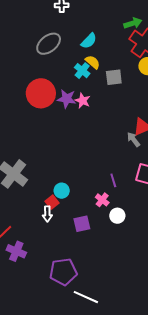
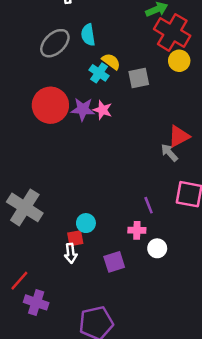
cyan semicircle: (89, 41) -> (88, 35), moved, turned 132
pink cross: (102, 200) -> (137, 230), turned -32
red square: (52, 202) -> (75, 238), turned 32

